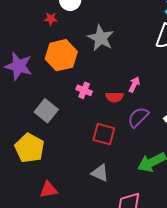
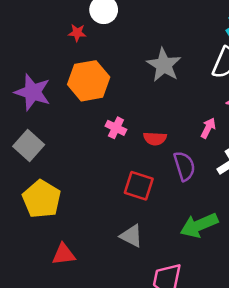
gray star: (101, 38) -> (164, 65), moved
pink arrow: (134, 84) -> (208, 128), moved
gray square: (46, 111) -> (29, 145), moved
purple semicircle: (138, 117) -> (184, 166), turned 115

